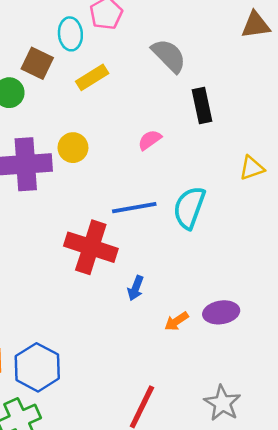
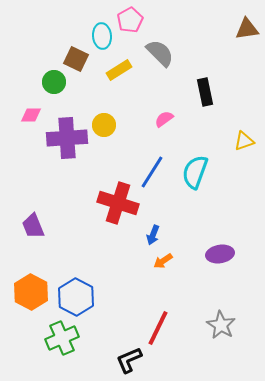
gray semicircle: (169, 56) -> (160, 53), moved
blue line: (134, 208) -> (152, 172), turned -48
orange arrow: (176, 321) -> (163, 261), moved

